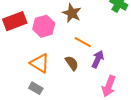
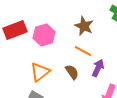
brown star: (72, 13) -> (84, 26), moved
orange triangle: (40, 63) -> (40, 72), turned 50

